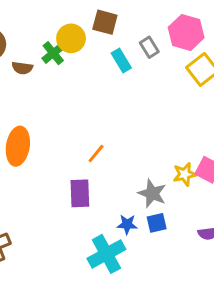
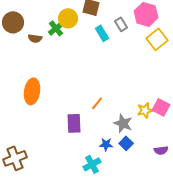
orange line: (96, 154) -> (97, 103), moved
blue square: (157, 223) -> (126, 143), turned -32
cyan cross: (106, 254) -> (92, 164), size x0.7

